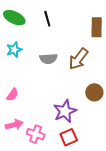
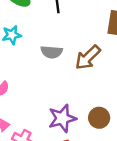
brown circle: (94, 92) -> (99, 118), moved

